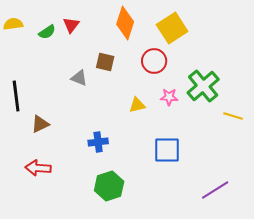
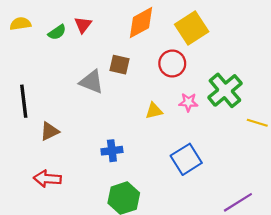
orange diamond: (125, 23) -> (141, 23), turned 44
gray triangle: (79, 78) -> (91, 82), size x1.4
blue square: (167, 150) -> (186, 159), turned -32

